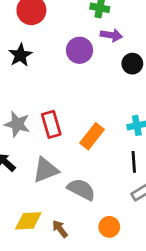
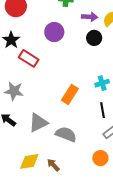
purple arrow: (111, 35) -> (90, 17), moved
red rectangle: (51, 124) -> (29, 58), moved, turned -36
orange circle: (109, 227) -> (100, 158), moved

